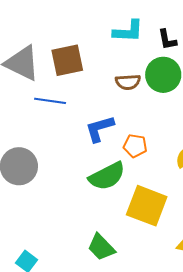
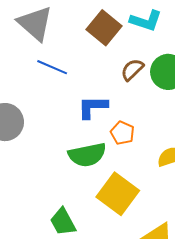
brown square: (67, 60) -> (104, 28), moved, turned 36
brown semicircle: (128, 82) -> (132, 70), turned 125

